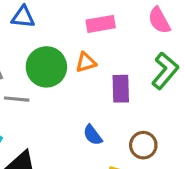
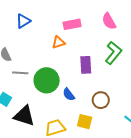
blue triangle: (23, 17) -> (23, 21), turned -35
orange triangle: (86, 62) -> (58, 42), moved
green circle: (46, 67) -> (47, 80), moved

